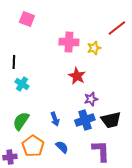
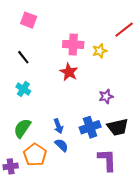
black line: (14, 62) -> (23, 57), moved, turned -40
red star: (77, 76) -> (69, 72), moved
purple star: (91, 99) -> (106, 96), moved
blue semicircle: (62, 147) -> (61, 145), moved

